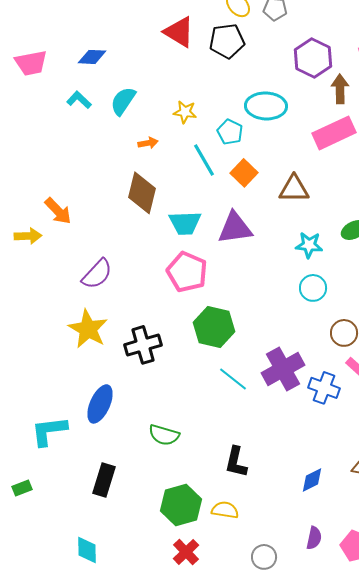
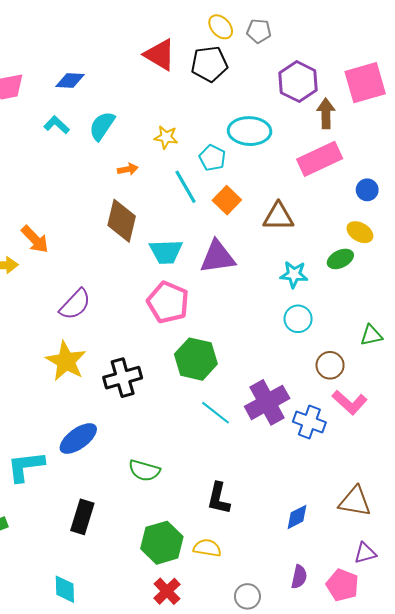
blue ellipse: (100, 404) -> (78, 439), turned 30

